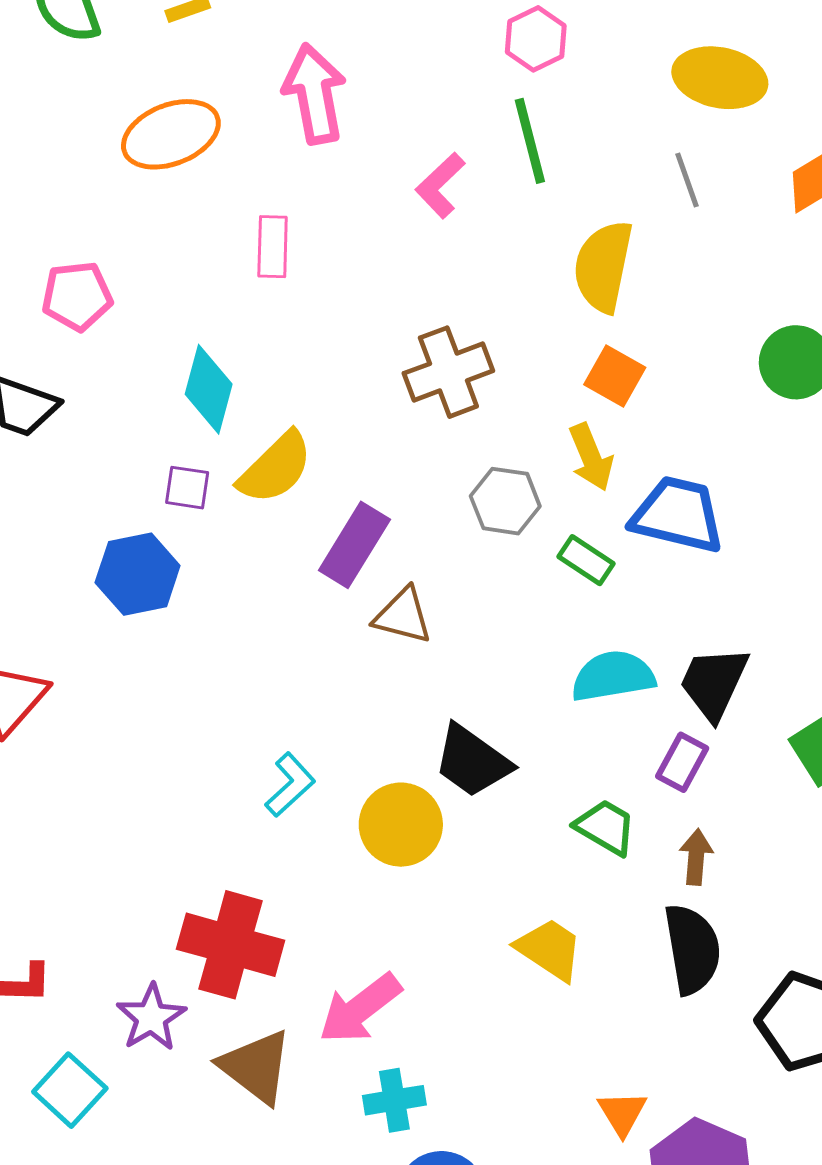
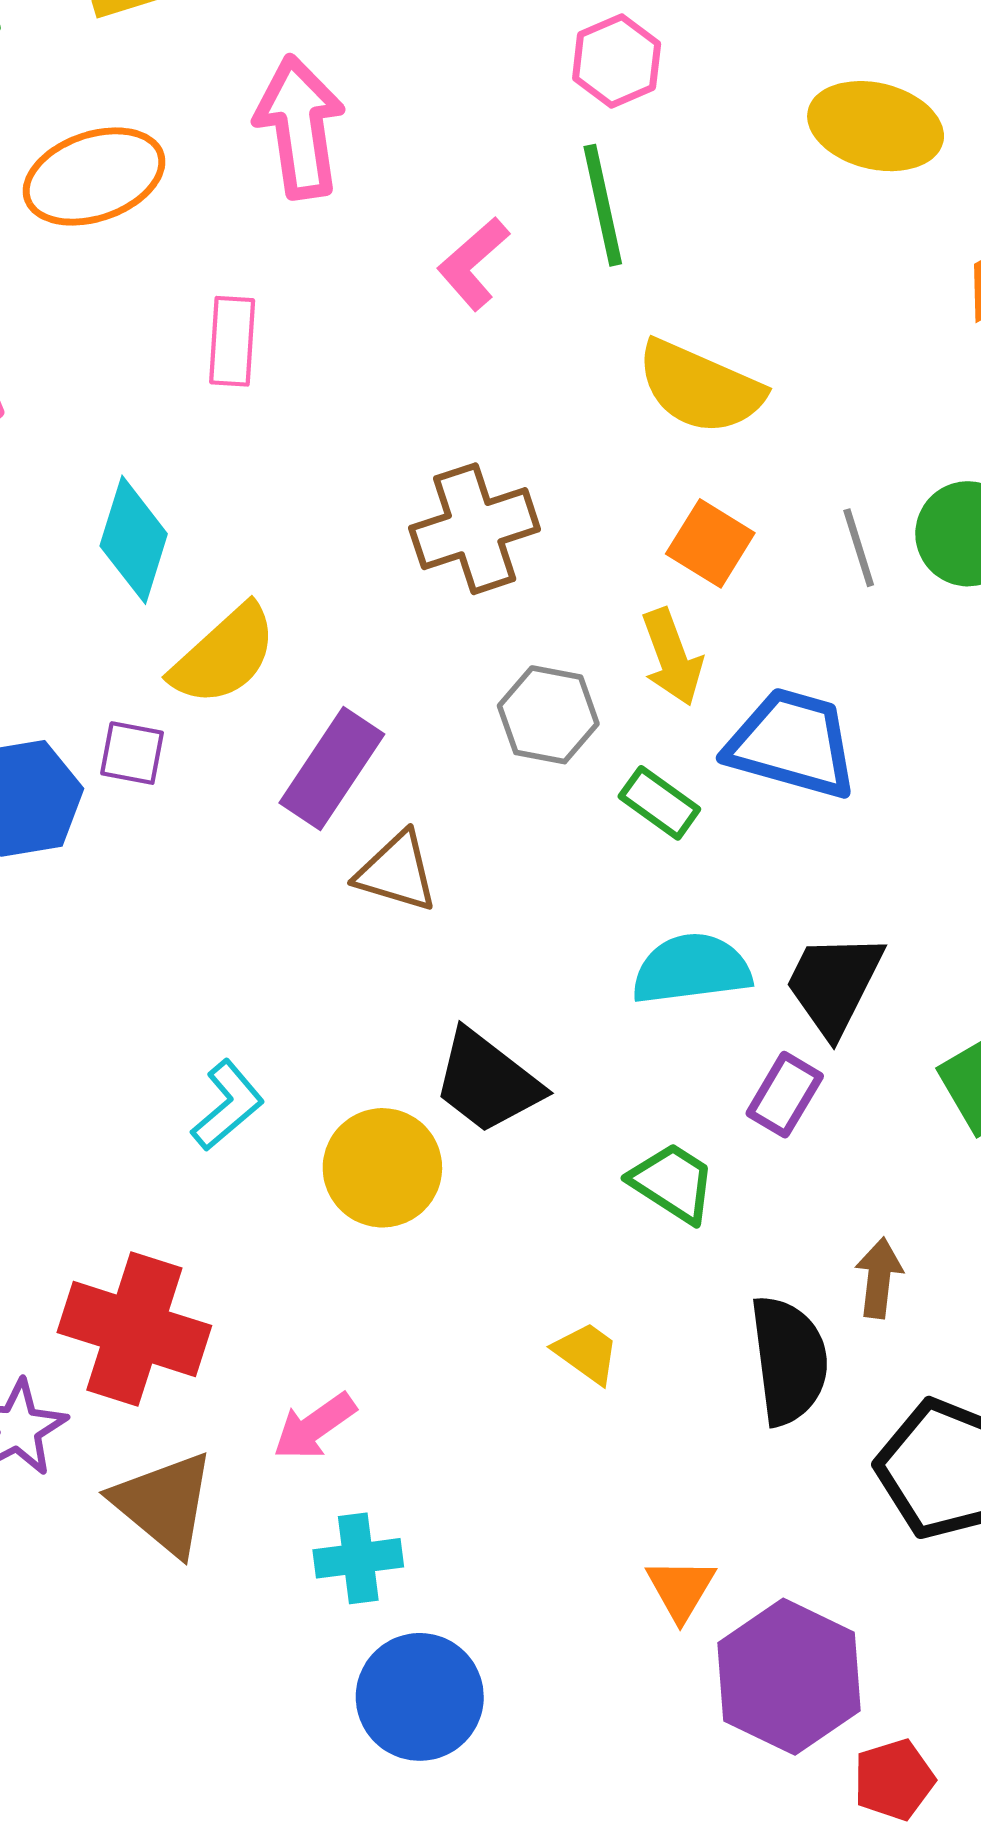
gray line: (687, 180) -> (859, 548), moved
yellow semicircle: (603, 266) -> (700, 387), turned -80
purple square: (187, 488) -> (132, 753), moved
brown arrow: (696, 857) -> (879, 1278), moved
yellow trapezoid: (550, 949) -> (587, 1353), size x0.7
pink arrow: (360, 1008) -> (315, 1426), size x0.7

